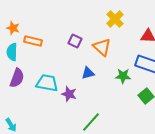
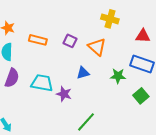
yellow cross: (115, 19) -> (110, 19), turned -30
orange rectangle: (33, 41) -> (38, 40), moved

